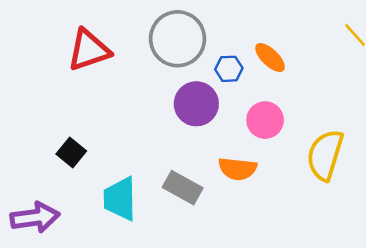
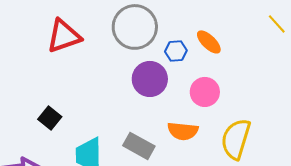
yellow semicircle: (325, 155) -> (236, 139), moved

